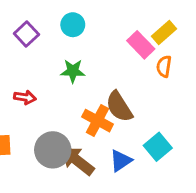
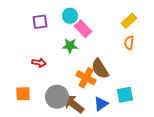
purple square: (26, 34) -> (40, 22), turned 35
pink rectangle: (141, 45) -> (83, 29), moved
cyan square: (158, 147) -> (125, 95), turned 30

